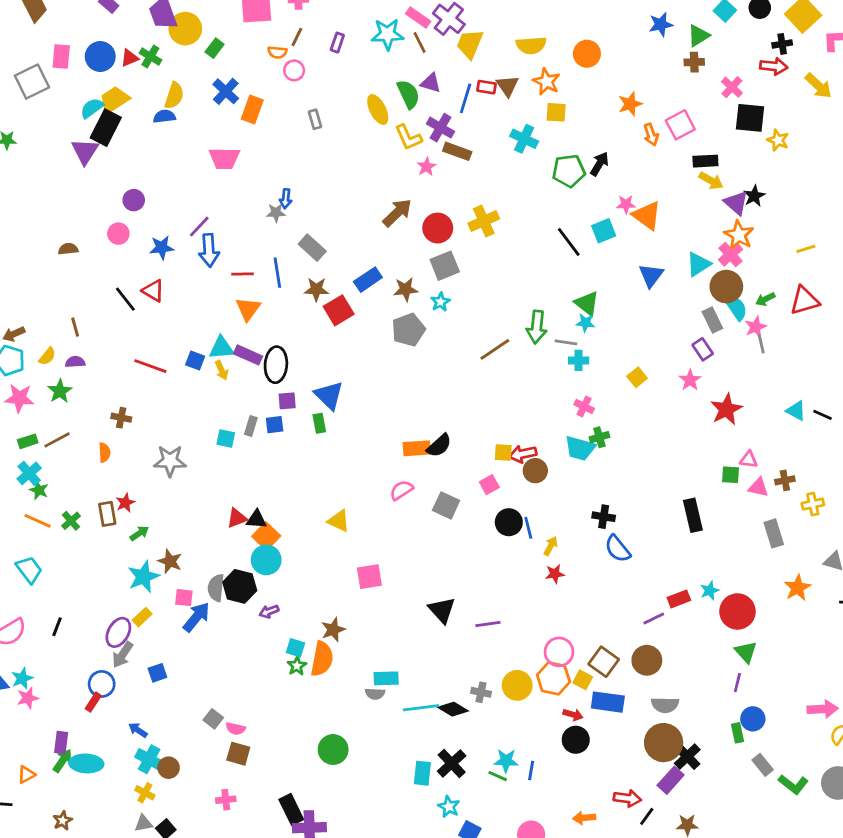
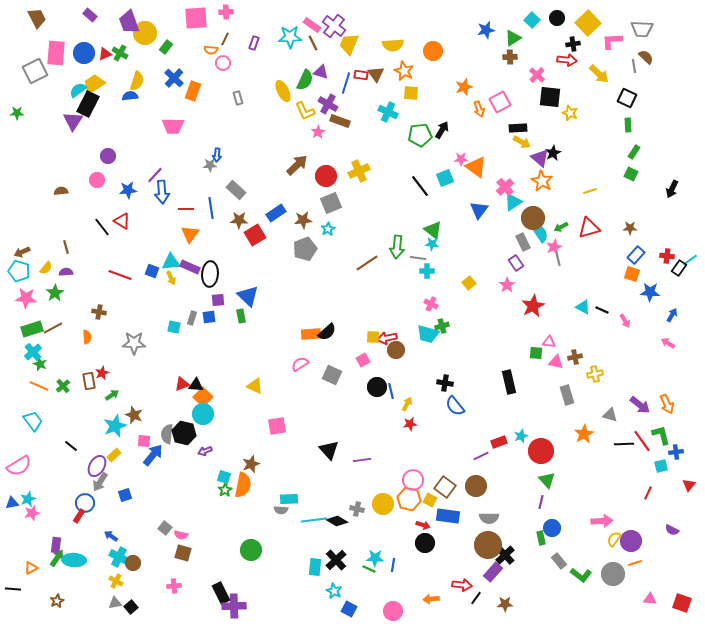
pink rectangle: (61, 56) -> (56, 53), size x1.4
green semicircle: (408, 94) -> (305, 80), turned 50
pink cross: (731, 255) -> (505, 187), moved
green rectangle: (28, 441) -> (32, 329), size x1.5
black line: (57, 627) -> (71, 446), moved, turned -72

